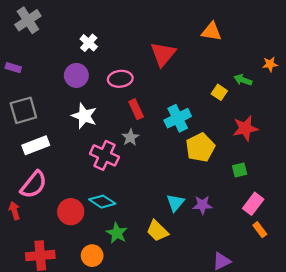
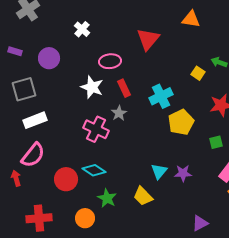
purple circle: (76, 75) -> (49, 58), moved
white star: (84, 116) -> (92, 87), moved

